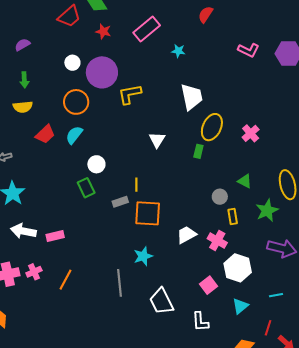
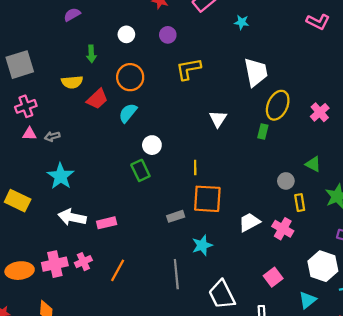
purple circle: (102, 72) -> (168, 35), moved, size x0.5
green arrow: (24, 80) -> (91, 54), moved
red trapezoid: (45, 134) -> (97, 99), moved
gray rectangle: (120, 202) -> (176, 216), moved
white hexagon: (238, 268) -> (323, 266), moved

